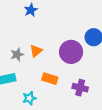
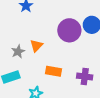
purple circle: (71, 52) -> (69, 30), moved

